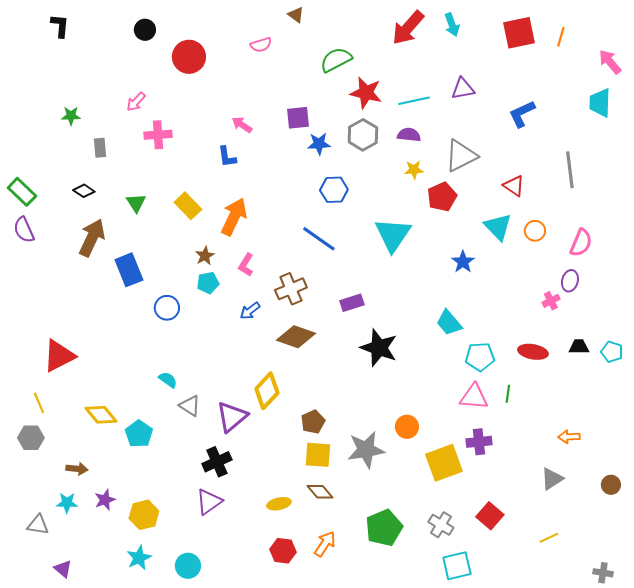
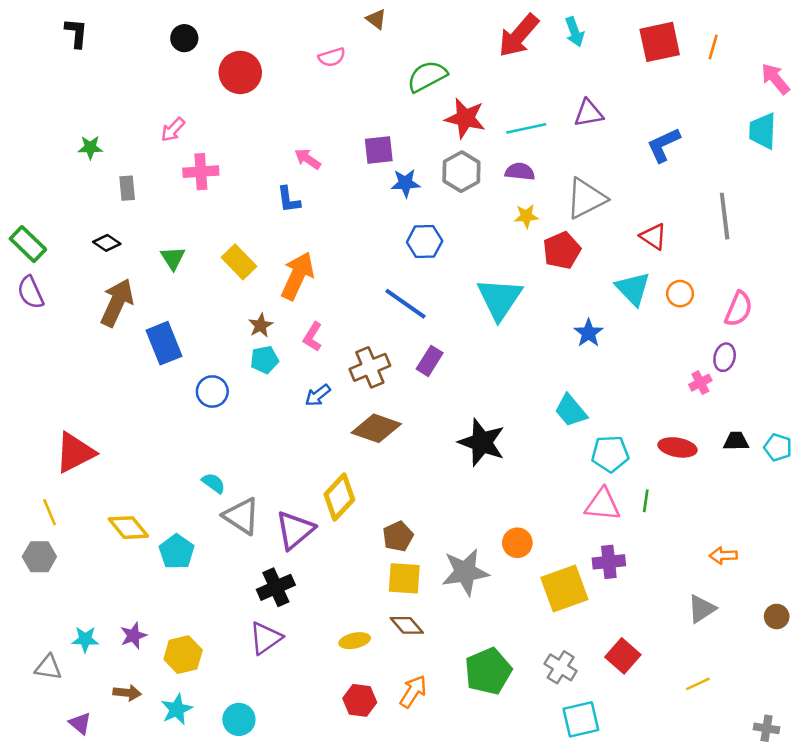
purple rectangle: (352, 303) -> (430, 361), moved, turned -40
gray triangle: (190, 406) -> (242, 516), size x1.4
brown arrow: (77, 469) -> (127, 693), moved

